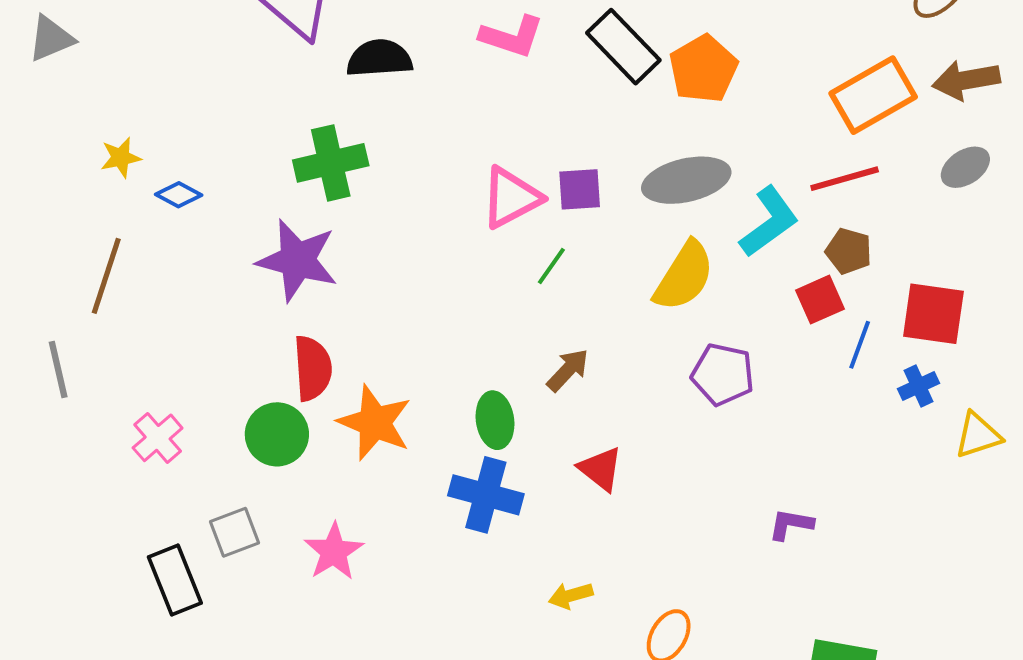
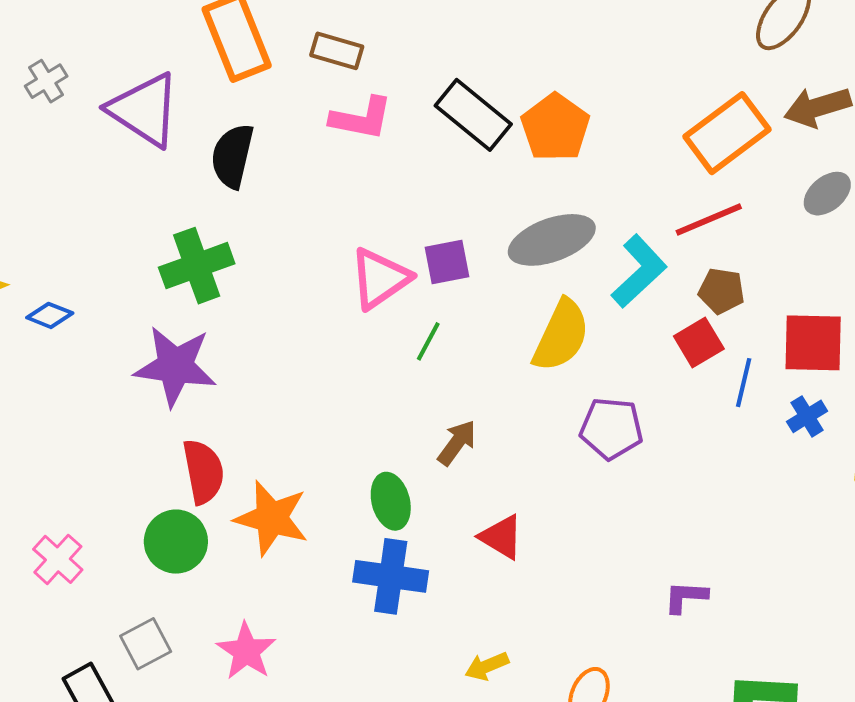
black semicircle: (379, 58) -> (232, 156), turned -66
purple L-shape: (791, 524) -> (686, 597), moved

